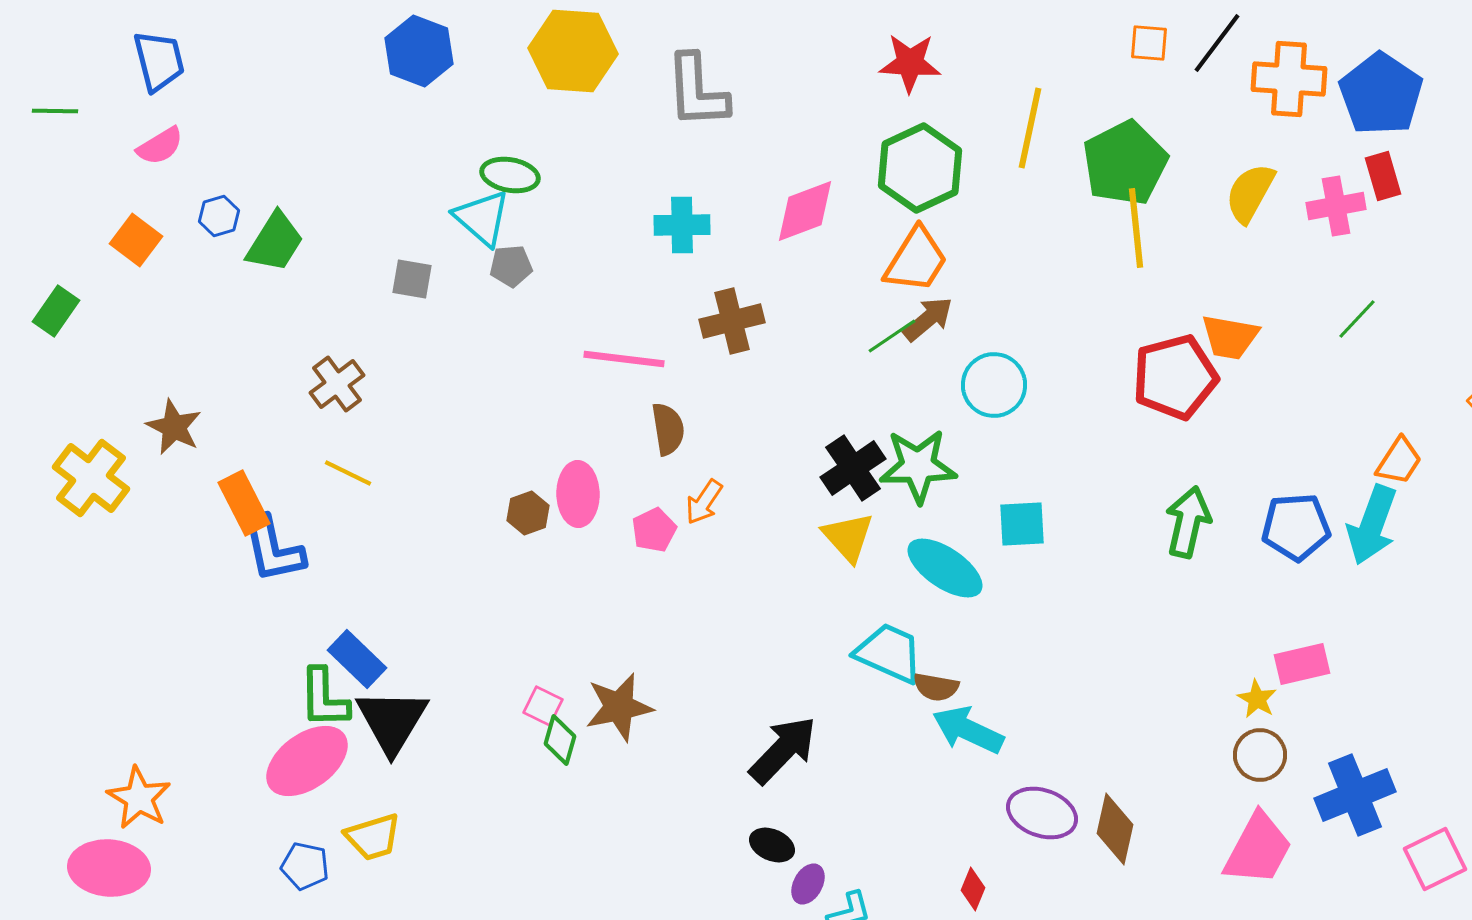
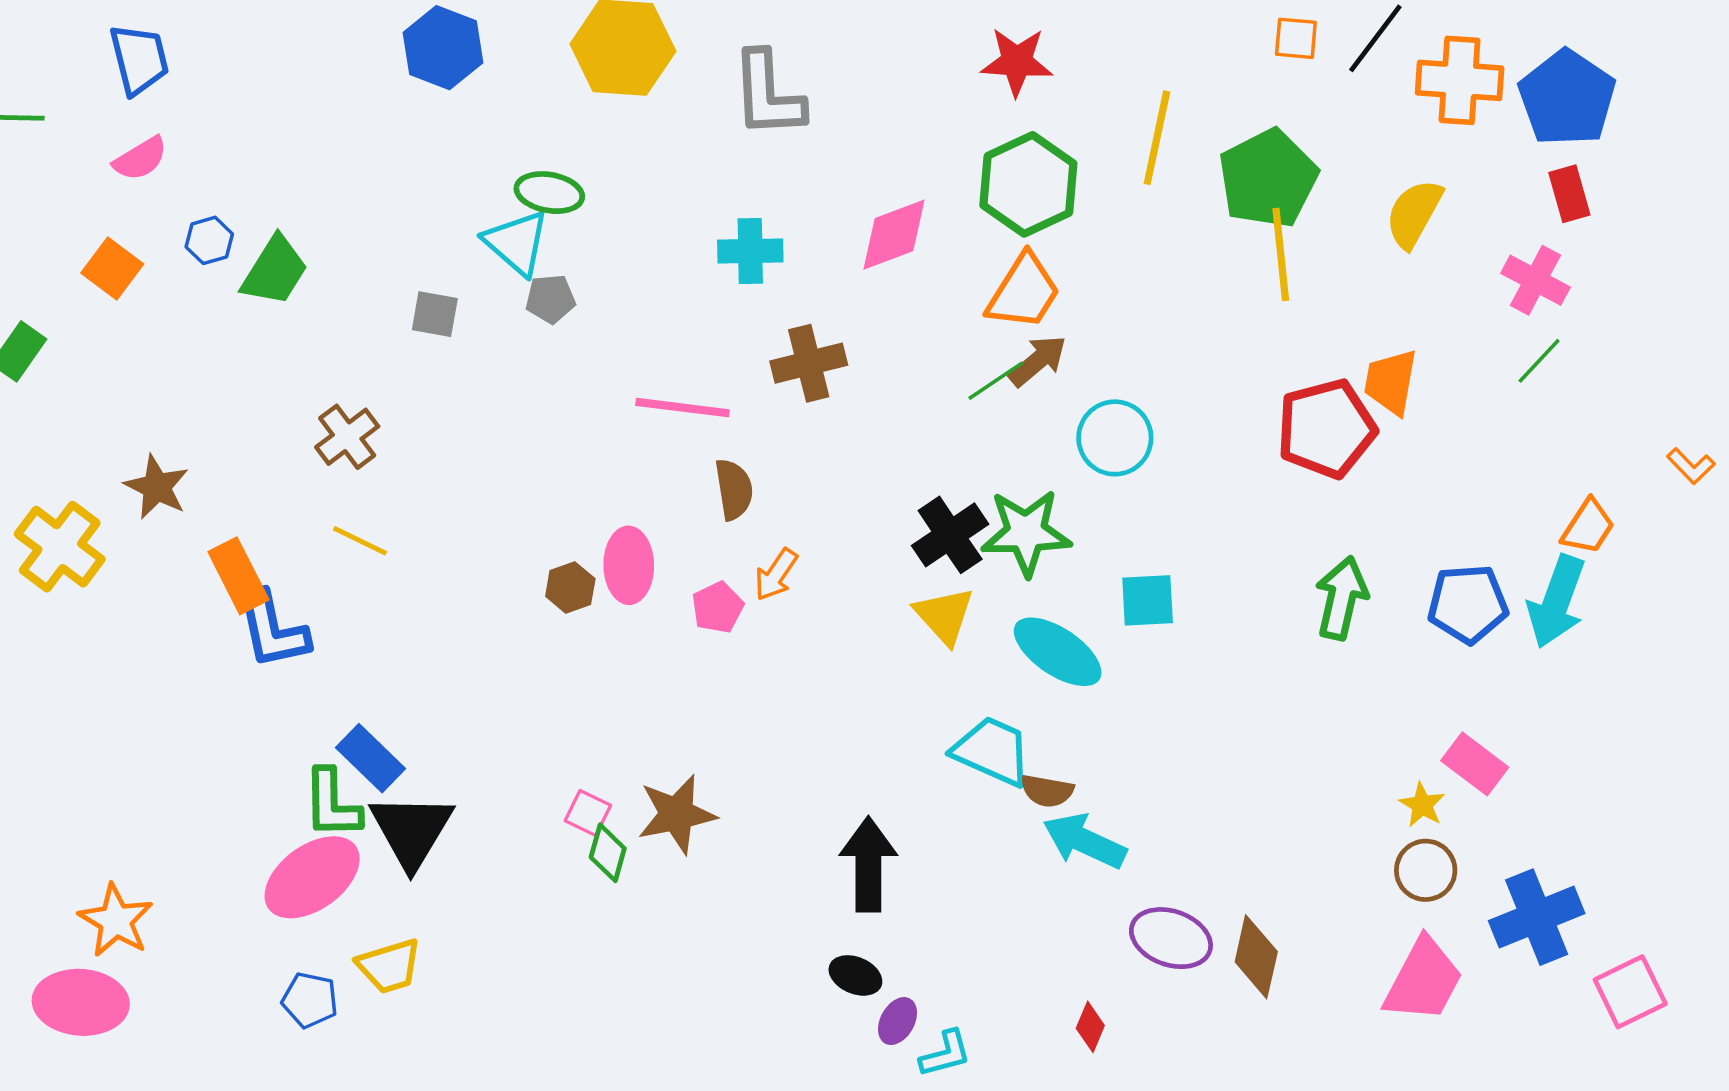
pink cross: (1336, 206) -> (1536, 280), moved, turned 38
orange trapezoid: (1230, 337) -> (1391, 382), turned 90
pink rectangle: (1302, 664) -> (1475, 764), turned 50
black arrow: (783, 750) -> (868, 864), turned -44

